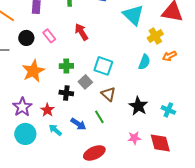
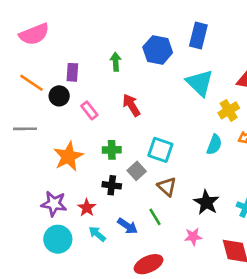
black circle: (26, 38) -> (59, 96), moved
purple star: (22, 107) -> (54, 204), turned -30
pink star: (134, 138) -> (193, 237), moved

